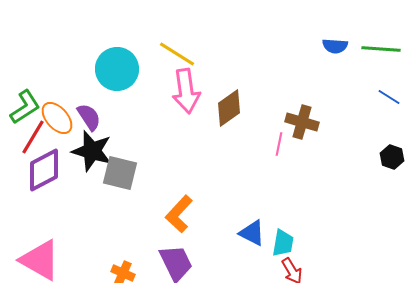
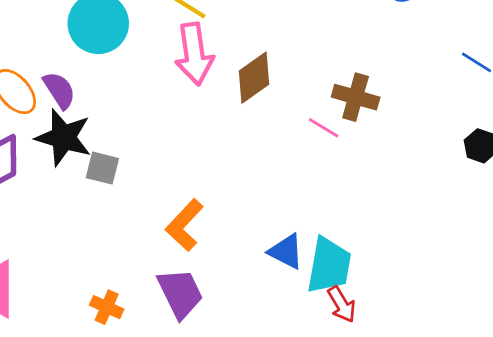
pink line: (279, 144) -> (324, 128), turned -70
gray square: (120, 173) -> (102, 168), size x0.7
cyan trapezoid: (283, 243) -> (329, 265), size x1.5

